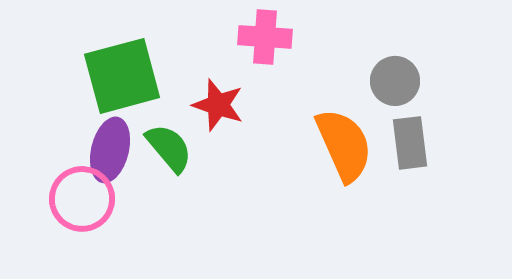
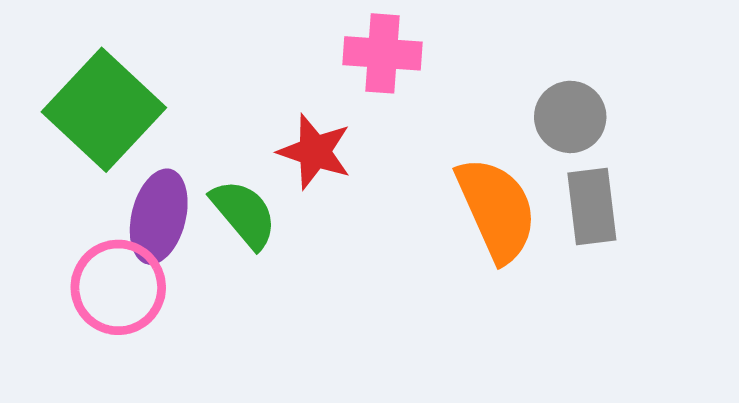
green square: (122, 76) -> (104, 110), moved, turned -32

